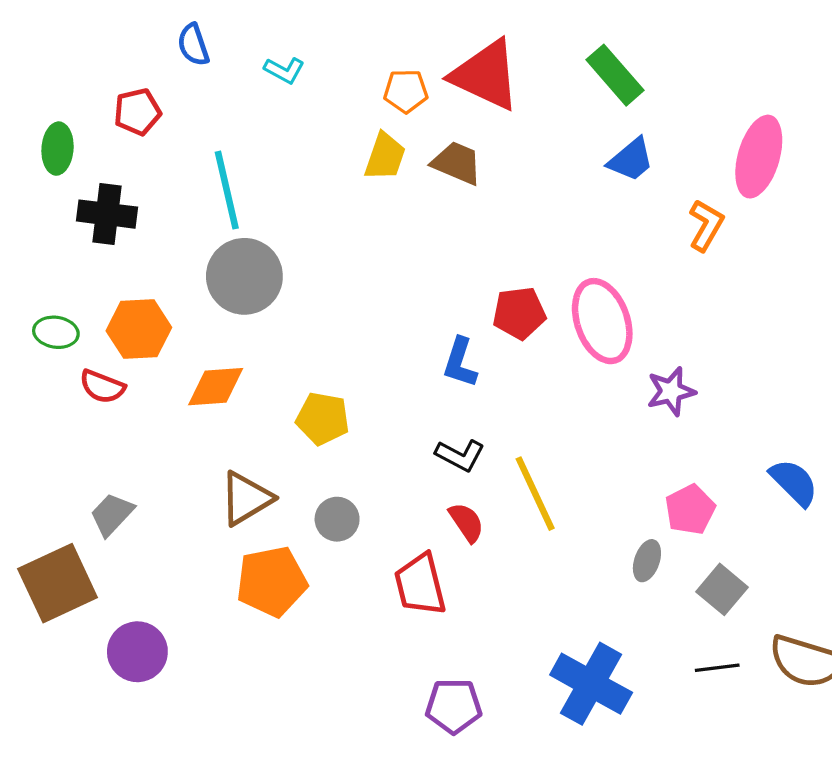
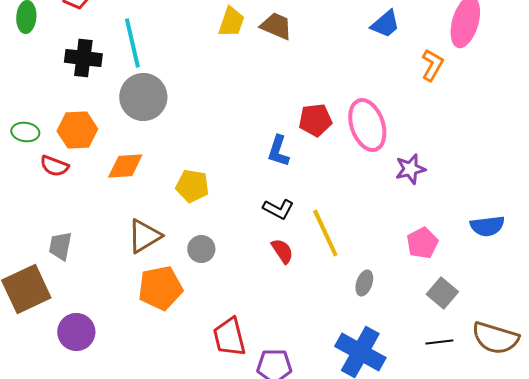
black cross: (107, 214) -> (83, 58), moved
blue semicircle: (794, 482) -> (487, 226), turned 128
gray trapezoid: (112, 514) -> (60, 246), turned -32
gray ellipse: (647, 561) -> (364, 283), moved
red trapezoid: (420, 585) -> (229, 337), moved

